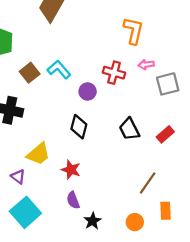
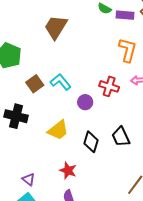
black diamond: (79, 127) -> (91, 142), moved
yellow trapezoid: (38, 154) -> (58, 130), moved
purple triangle: (18, 177) -> (29, 179), moved

